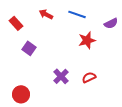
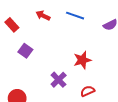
red star: (87, 40) -> (82, 60), moved
red semicircle: (89, 77) -> (88, 91), moved

